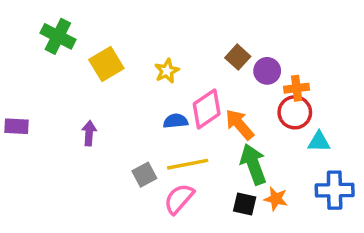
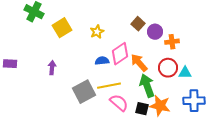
red circle: (295, 112) -> (168, 68), moved
gray square: (144, 175) -> (84, 92), size x1.6
pink semicircle: (179, 199) -> (119, 103), moved, turned 90
orange star: (276, 199) -> (160, 106), size x1.5

